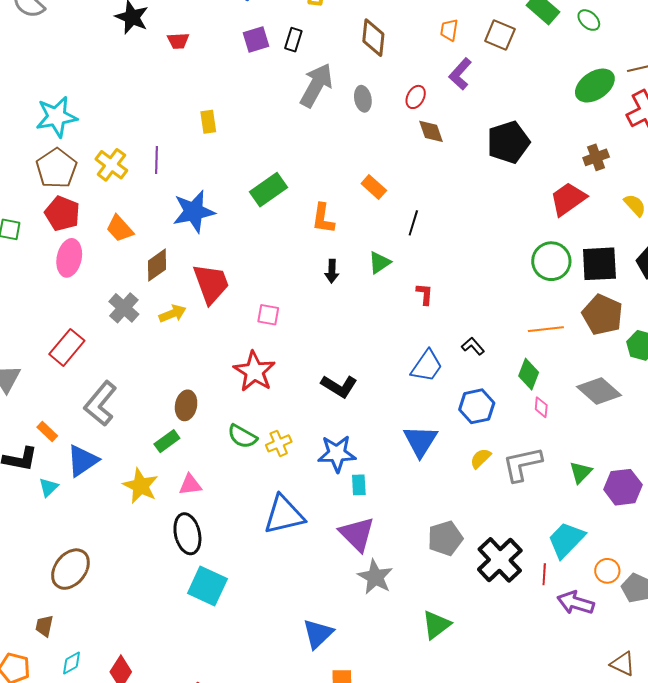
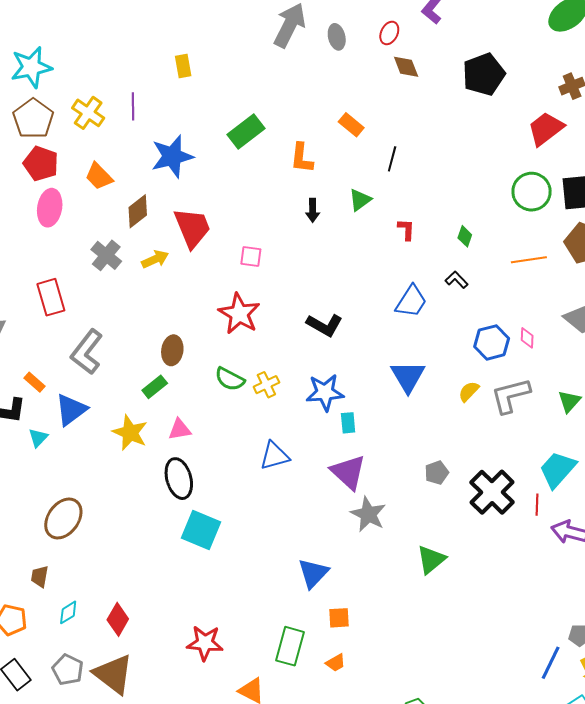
red rectangle: (67, 347) -> (51, 297), turned -54
green diamond: (529, 374) -> (465, 236), moved, size x0.7
blue hexagon: (477, 406) -> (492, 342), moved
blue triangle: (284, 515) -> (275, 456), size x0.7
gray pentagon: (445, 538) -> (437, 473), size x0.7

